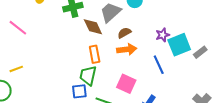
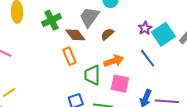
orange arrow: (127, 49) -> (114, 61), moved
orange rectangle: (95, 54) -> (69, 56), moved
green trapezoid: (88, 76) -> (92, 75), moved

